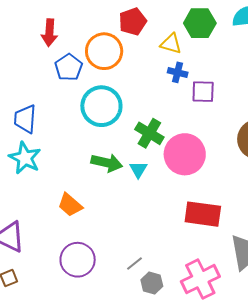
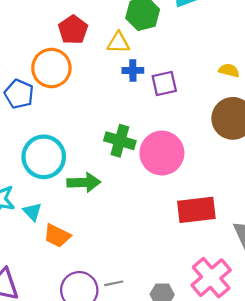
cyan circle: (101, 106) -> (44, 157), moved
cyan triangle: (138, 169) -> (32, 212), moved
gray line: (134, 263) -> (114, 283), moved, turned 42

